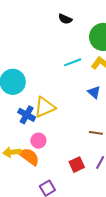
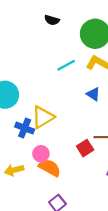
orange semicircle: (29, 157) -> (50, 168), moved
red square: (77, 165) -> (85, 148), moved

